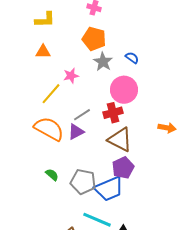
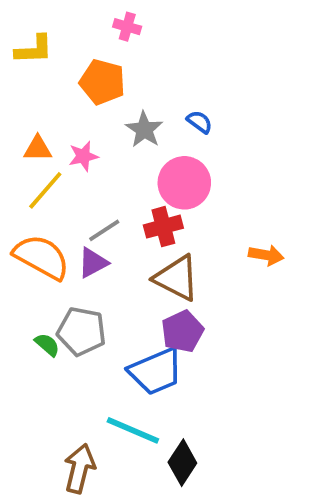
orange pentagon: (94, 39) -> (102, 82), moved
orange triangle: (43, 52) -> (38, 149), moved
gray pentagon: (83, 182) -> (81, 331), moved

